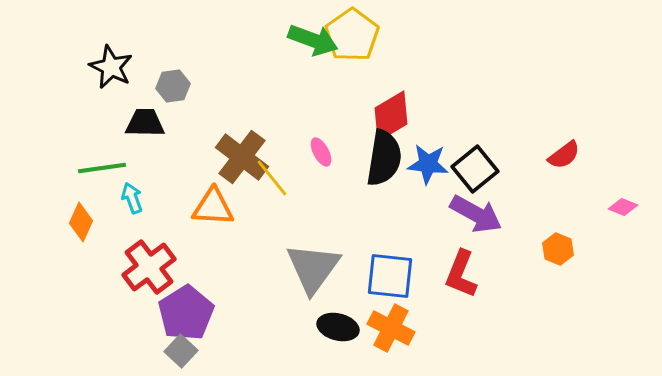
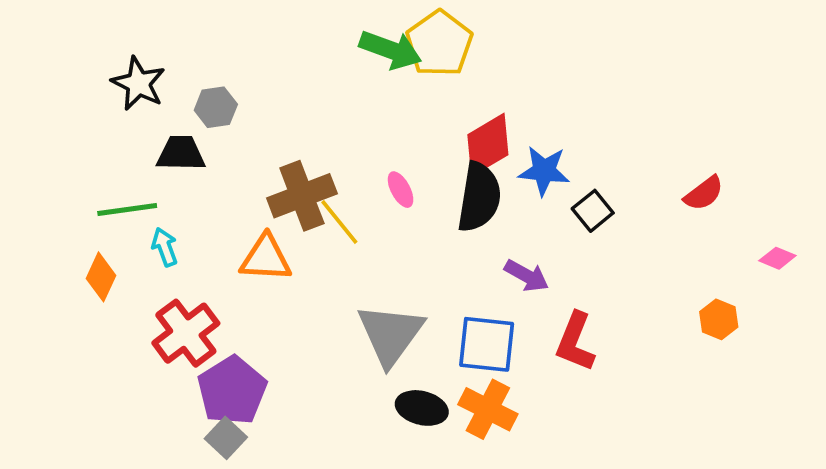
brown cross: (242, 157) -> (302, 196), turned 32
blue star: (428, 164) -> (544, 171), moved
black square: (475, 169) -> (593, 211), size x0.7
purple arrow: (476, 214) -> (527, 276), moved, size x0.7
orange hexagon: (558, 249) -> (719, 319), moved

